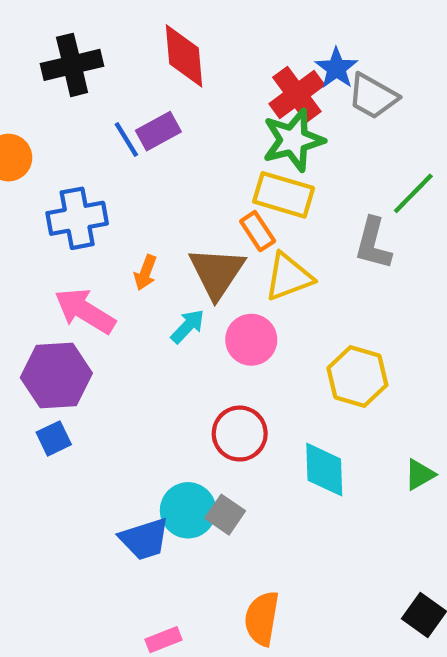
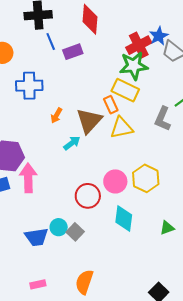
blue line: (126, 140) -> (51, 42), moved
pink arrow: (85, 311) -> (28, 178), moved, turned 48
pink circle: (251, 340) -> (115, 181), moved
cyan circle: (188, 510) -> (59, 227), size x0.7

